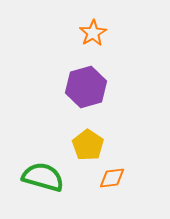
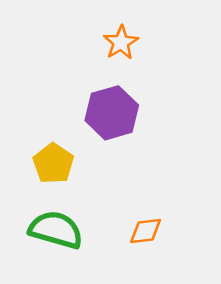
yellow pentagon: (88, 145) -> (53, 163), moved

